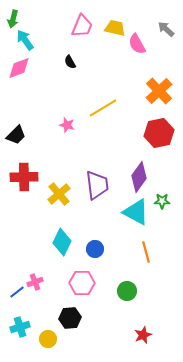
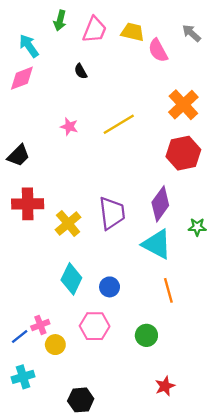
green arrow: (13, 19) -> (60, 21), moved
pink star: (67, 125) -> (69, 127), moved
green star: (162, 201) -> (197, 227), moved
black hexagon: (70, 318) -> (81, 400), moved
yellow circle: (48, 339) -> (55, 345), moved

